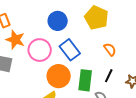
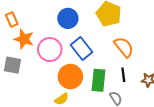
orange semicircle: (110, 49) -> (124, 47), size x1.5
black line: (109, 76) -> (123, 75), turned -32

